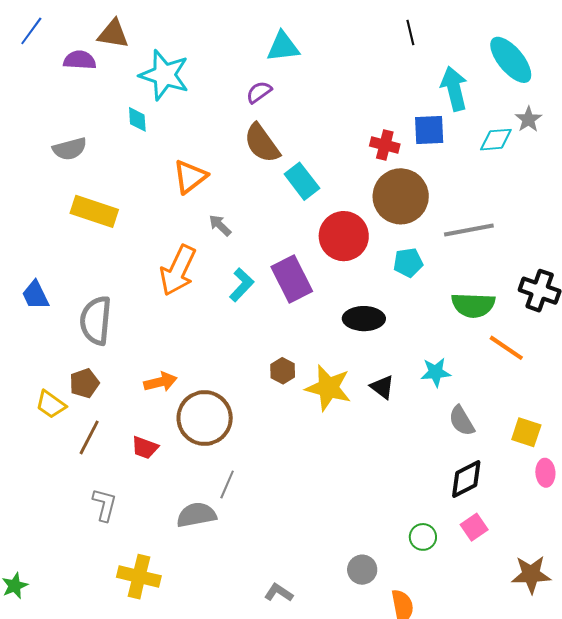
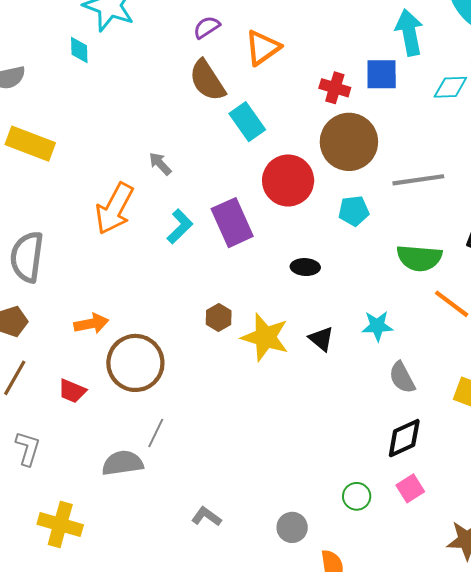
orange triangle: (190, 177) -> (263, 48), moved
black ellipse: (364, 319) -> (305, 267), size x0.7
gray L-shape: (279, 593) -> (206, 517), moved

